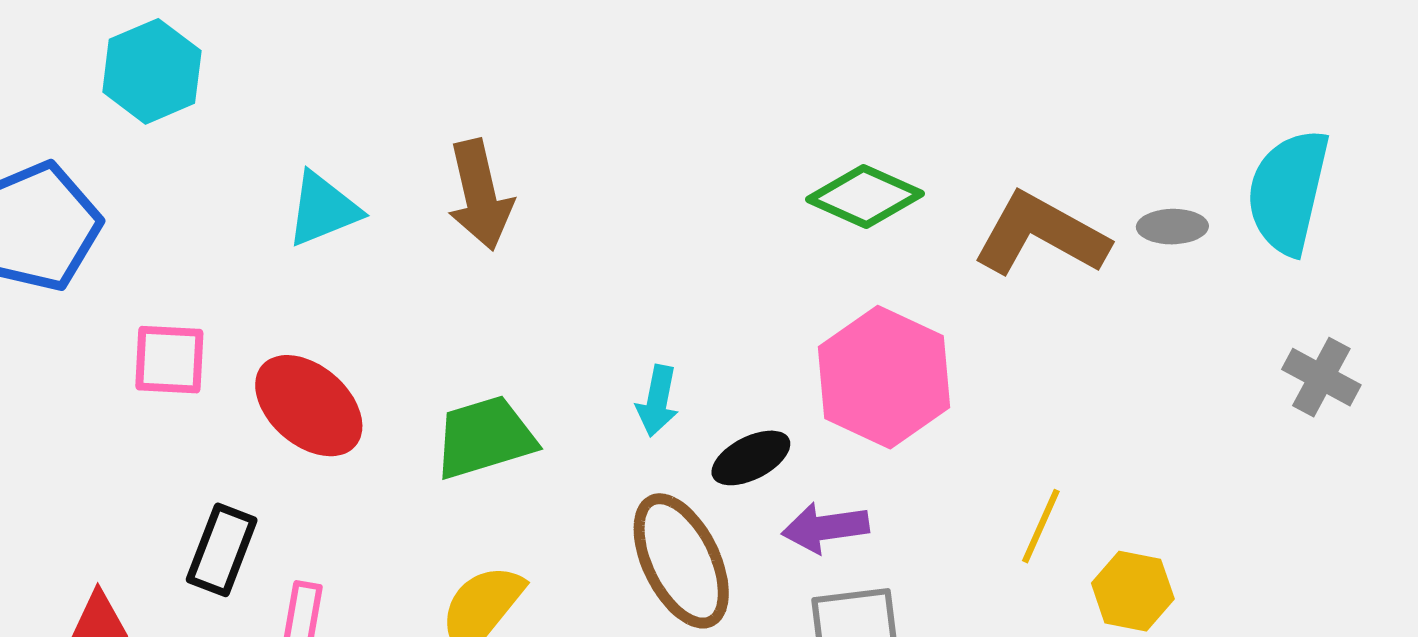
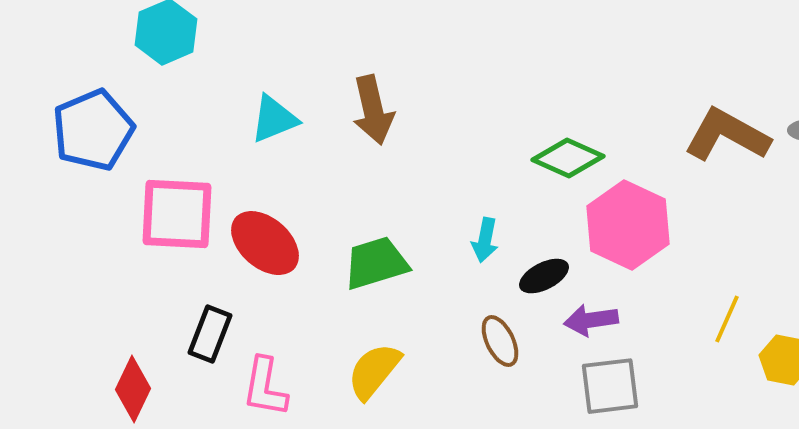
green diamond: (865, 196) -> (568, 158), moved
pink square: (169, 360) -> (177, 214), size x1.6
brown ellipse: (681, 561) -> (500, 341), size x0.6

